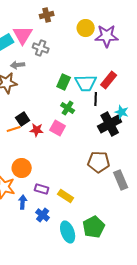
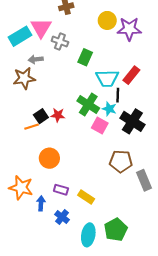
green rectangle: (64, 82) -> (85, 57), moved
green cross: (68, 108) -> (88, 105), size x1.5
cyan star: (122, 112) -> (109, 109), moved
black cross: (110, 124) -> (132, 121), turned -30
pink square: (58, 128) -> (100, 126), moved
red star: (37, 130) -> (58, 115), moved
orange circle: (22, 168) -> (49, 158), moved
cyan ellipse: (68, 232) -> (88, 235), turned 30

